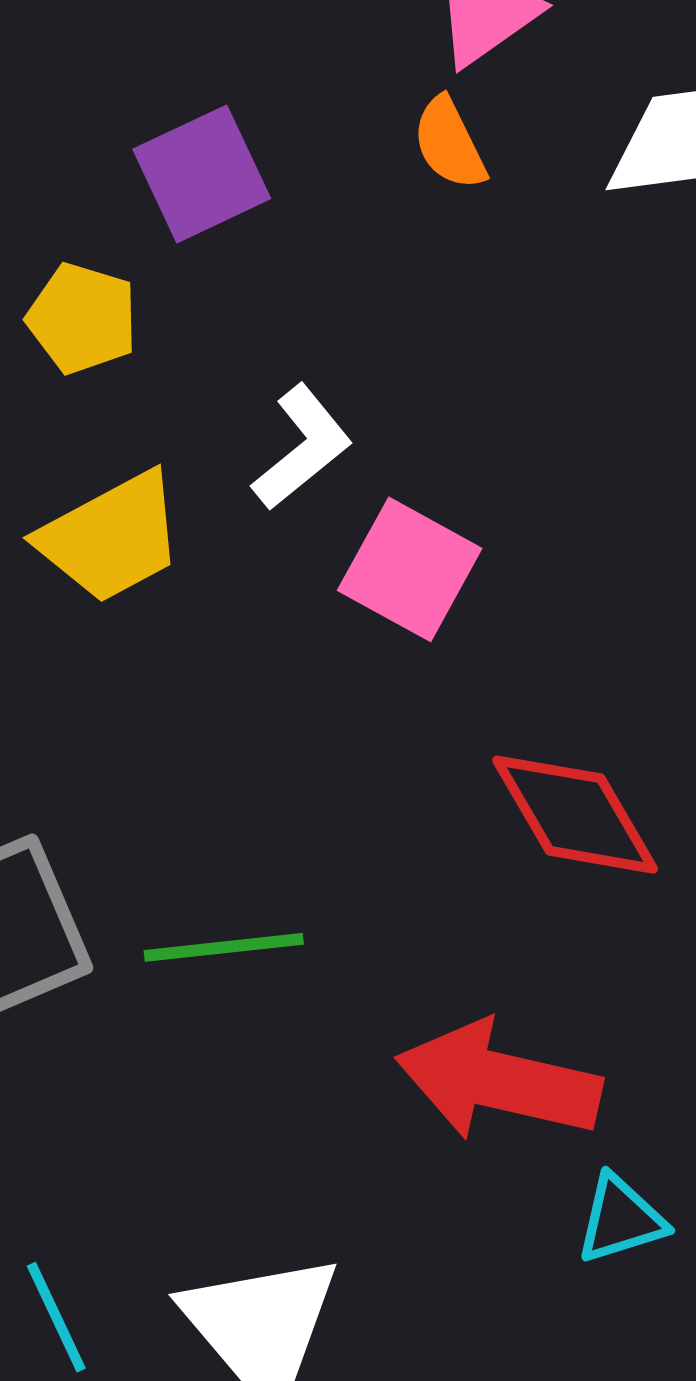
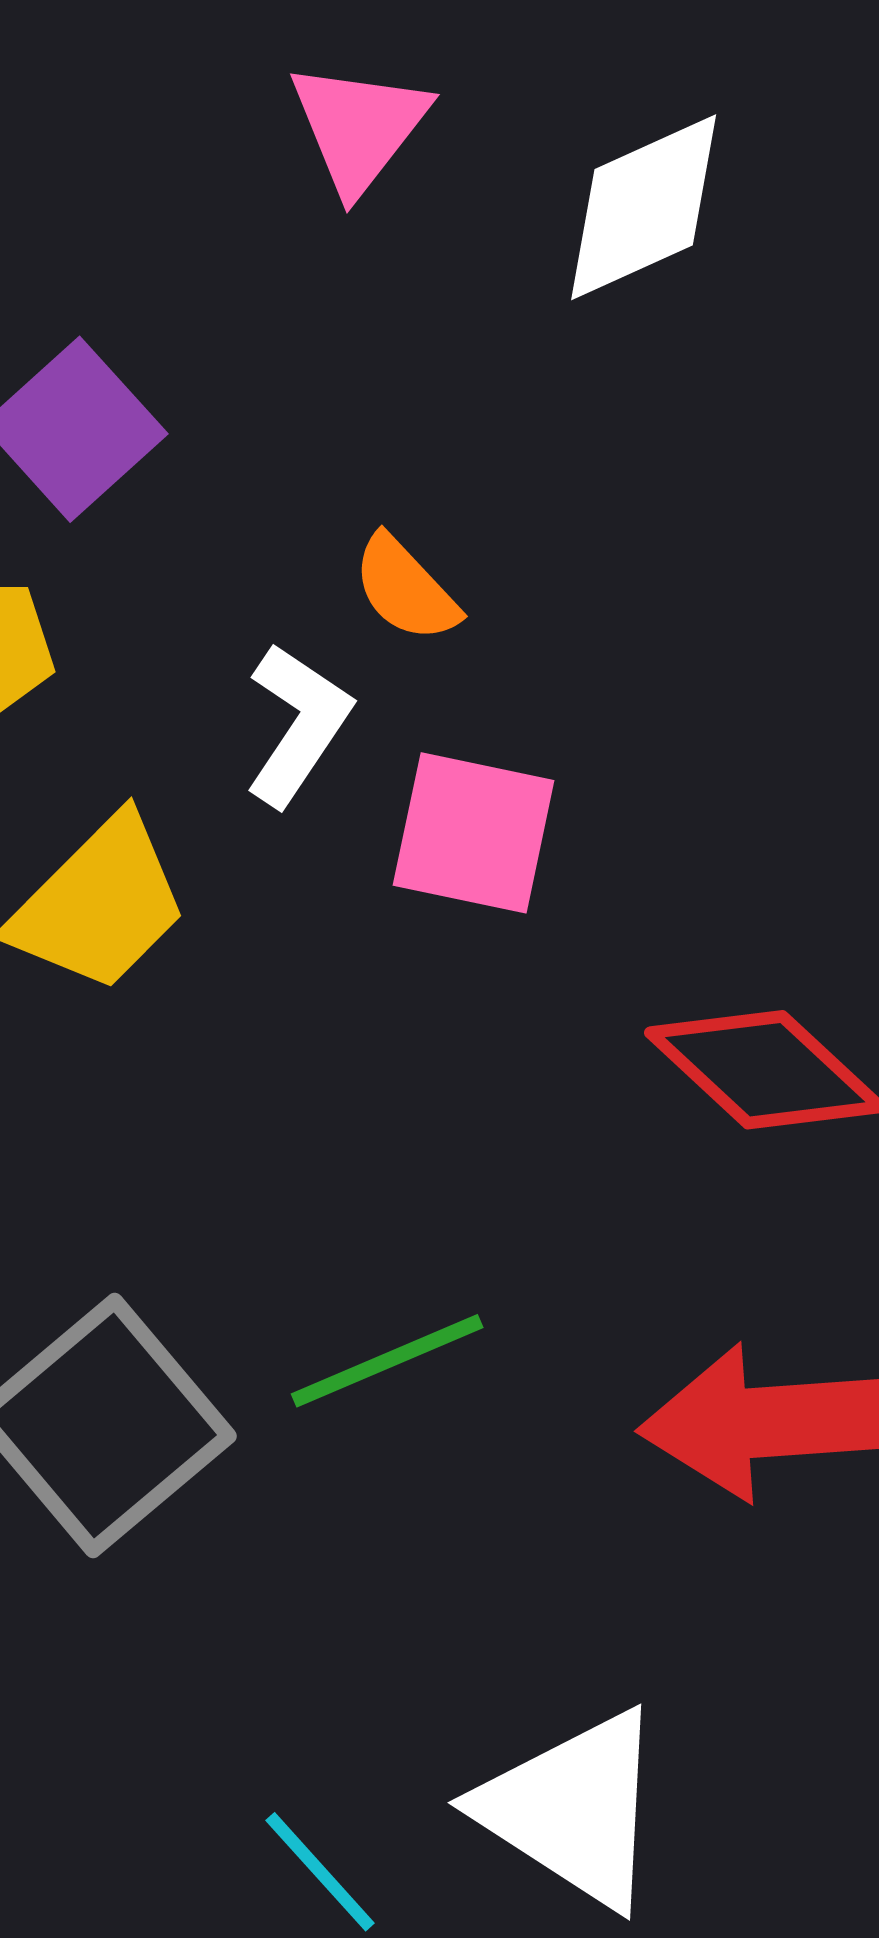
orange semicircle: (449, 143) -> (405, 589), moved

